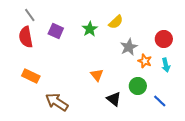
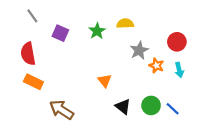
yellow semicircle: (116, 22) -> (125, 23), turned -140
red semicircle: (26, 37) -> (28, 54), moved
green circle: (138, 86) -> (151, 105), moved

